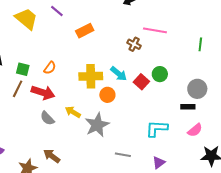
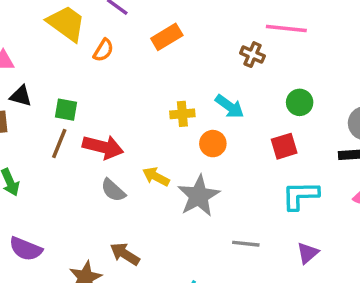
orange semicircle: (50, 68) -> (103, 50), moved
yellow cross: (91, 76) -> (182, 114), size x0.6
red square: (141, 82) -> (284, 146), moved, turned 35

